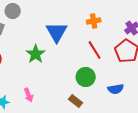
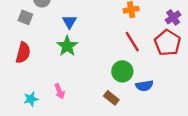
blue triangle: (57, 32) -> (69, 22), moved, size x0.6
blue semicircle: (116, 89) -> (144, 86), moved

